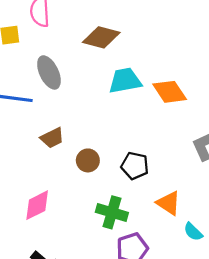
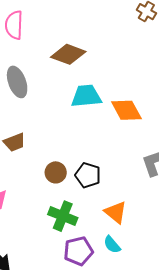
brown circle: (88, 160) -> (56, 172), moved
cyan semicircle: (193, 232) -> (112, 245), moved

